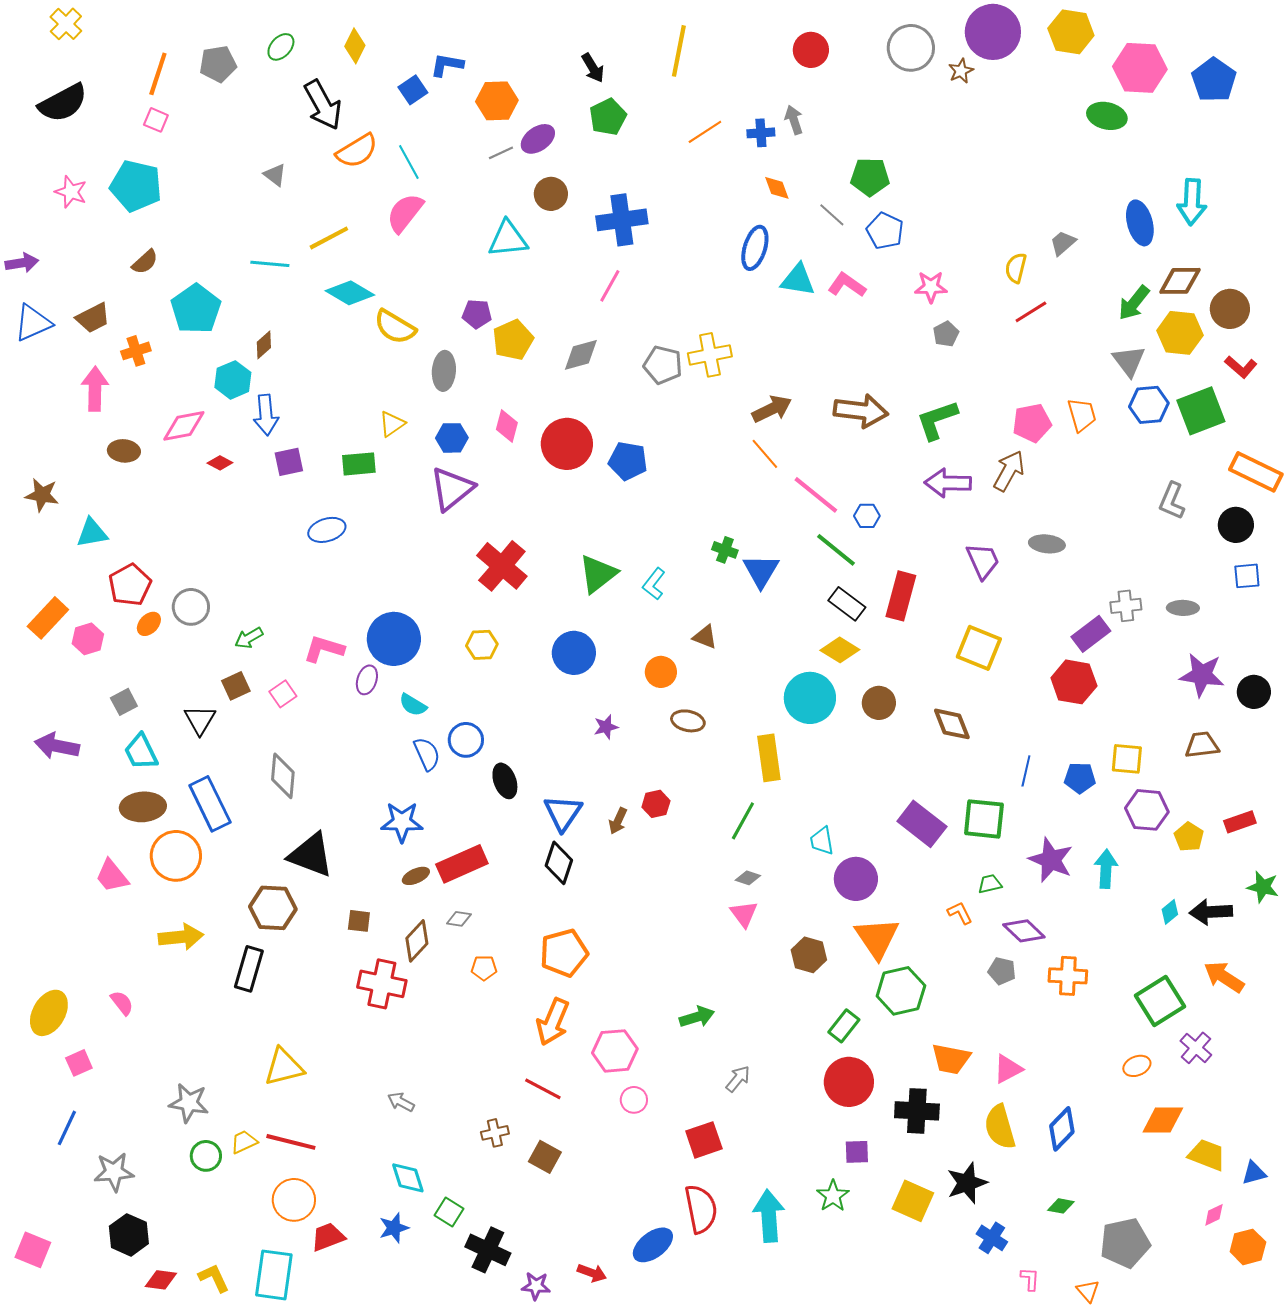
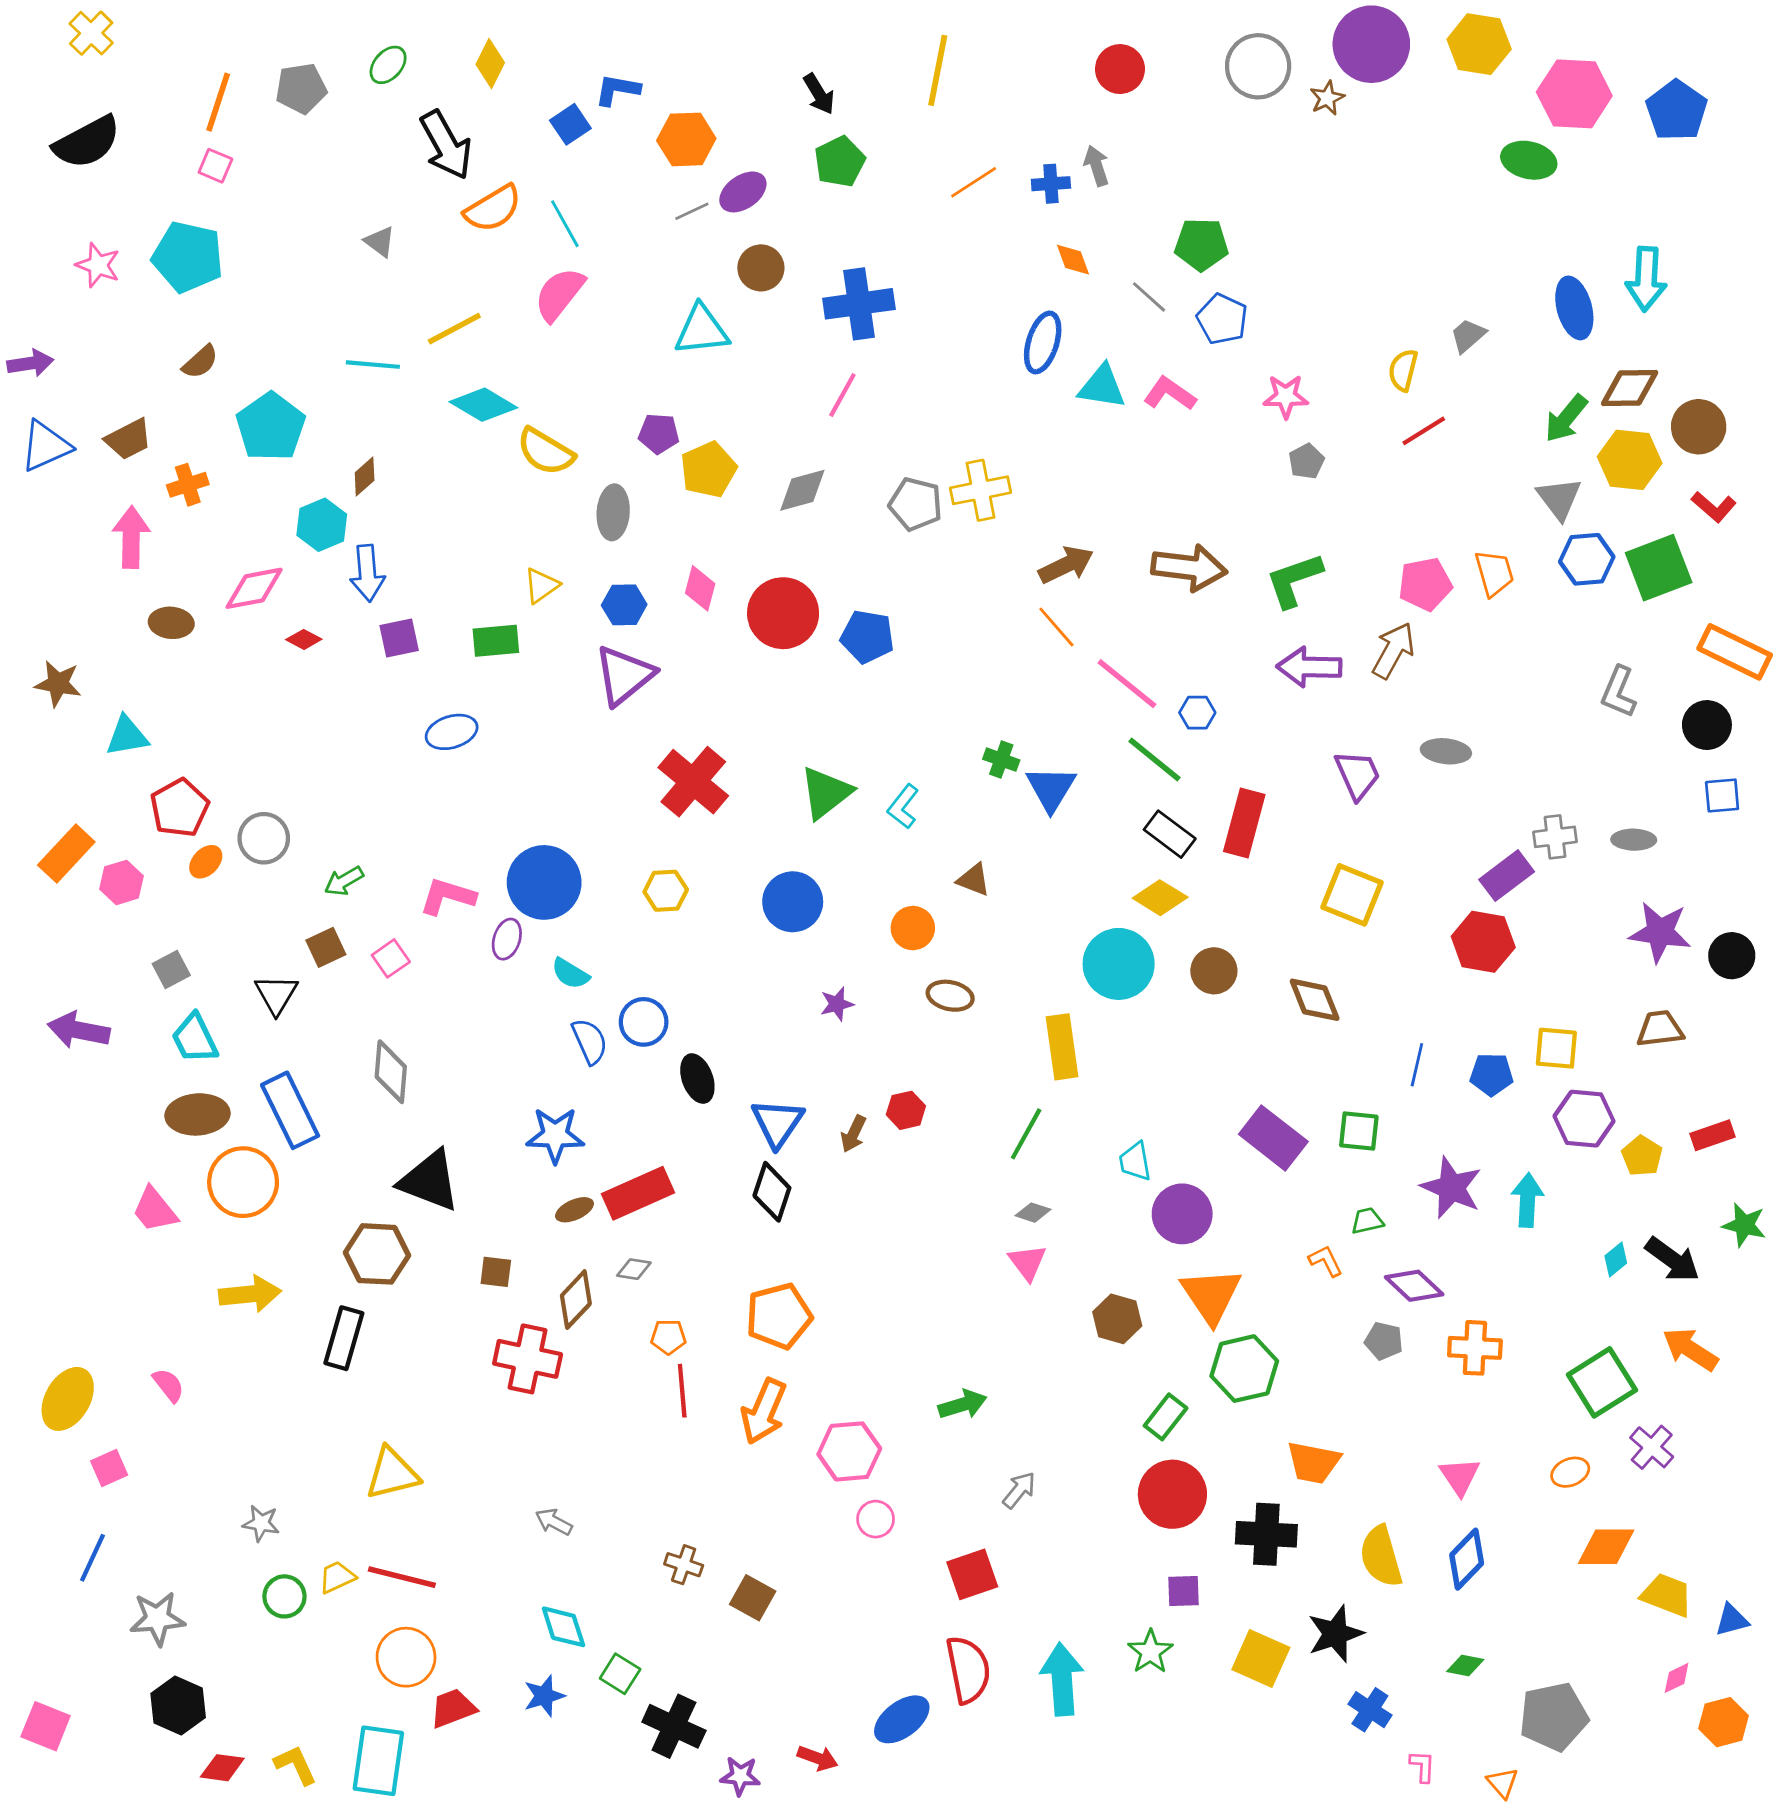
green square: (984, 819) -> (1359, 1131), size x0.7
black arrow: (1211, 912) -> (1672, 1259), turned -141
pink triangle: (1008, 1069) -> (1460, 1476), moved, turned -36
red line: (543, 1089) -> (682, 1391), moved, turned 57
gray star: (189, 1103) -> (261, 1523), size x0.7
brown cross: (495, 1133) -> (684, 1565), turned 32

